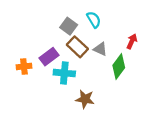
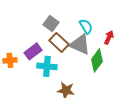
cyan semicircle: (94, 20) -> (86, 26), moved
gray triangle: (100, 49) -> (80, 44), size x1.6

